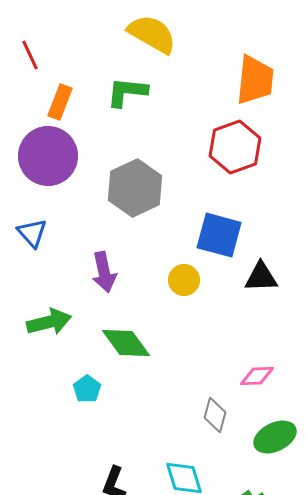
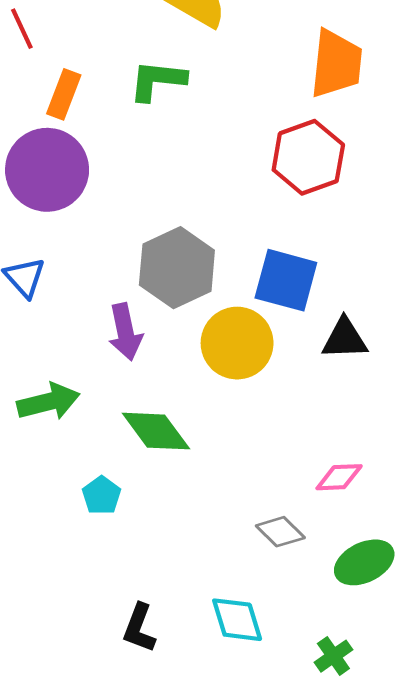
gray hexagon: (135, 188) -> (177, 268), moved
yellow circle: (184, 280) -> (237, 343), size x1.6
gray diamond: (215, 415) -> (280, 532), turned -60

